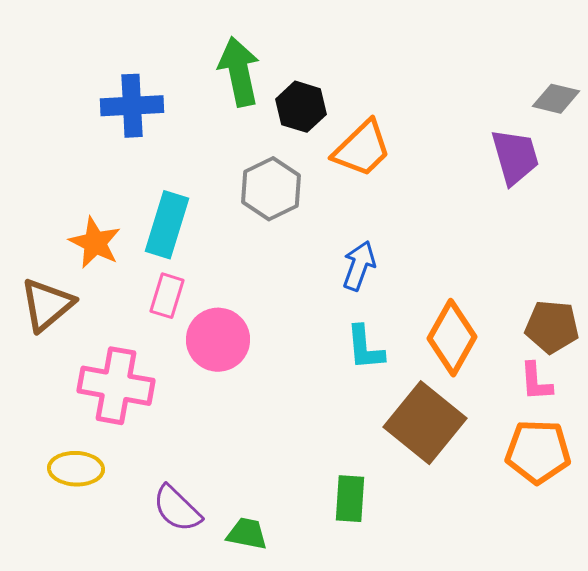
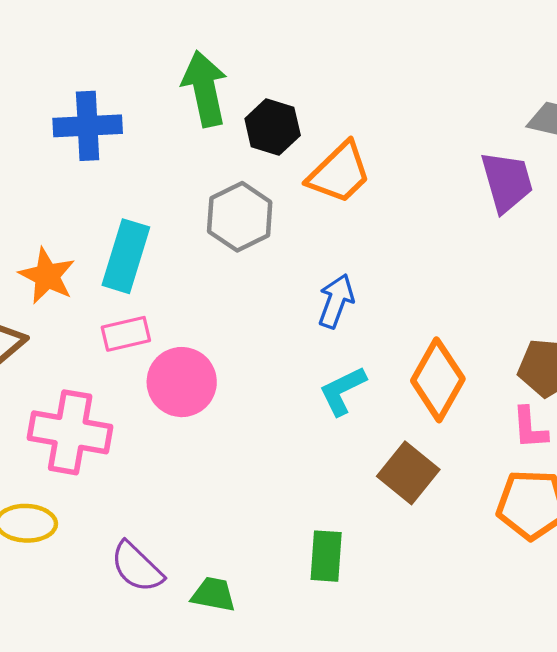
pink rectangle: (167, 296) -> (126, 334), turned 60
cyan L-shape: (365, 348) -> (343, 391), turned 69
brown square: (425, 423) -> (408, 473), size x0.7

